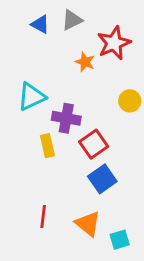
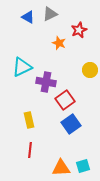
red star: (114, 43) -> (79, 30), size x0.7
yellow rectangle: (47, 146) -> (29, 120), moved
orange triangle: (88, 224) -> (61, 168), moved, turned -42

